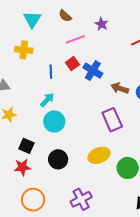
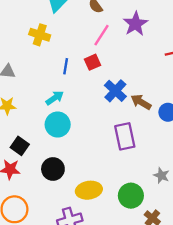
purple star: (102, 24) -> (135, 24), size x1.5
pink line: (75, 39) -> (102, 35), turned -48
blue cross: (93, 71) -> (115, 91), moved
yellow ellipse: (99, 155) -> (89, 190), moved

